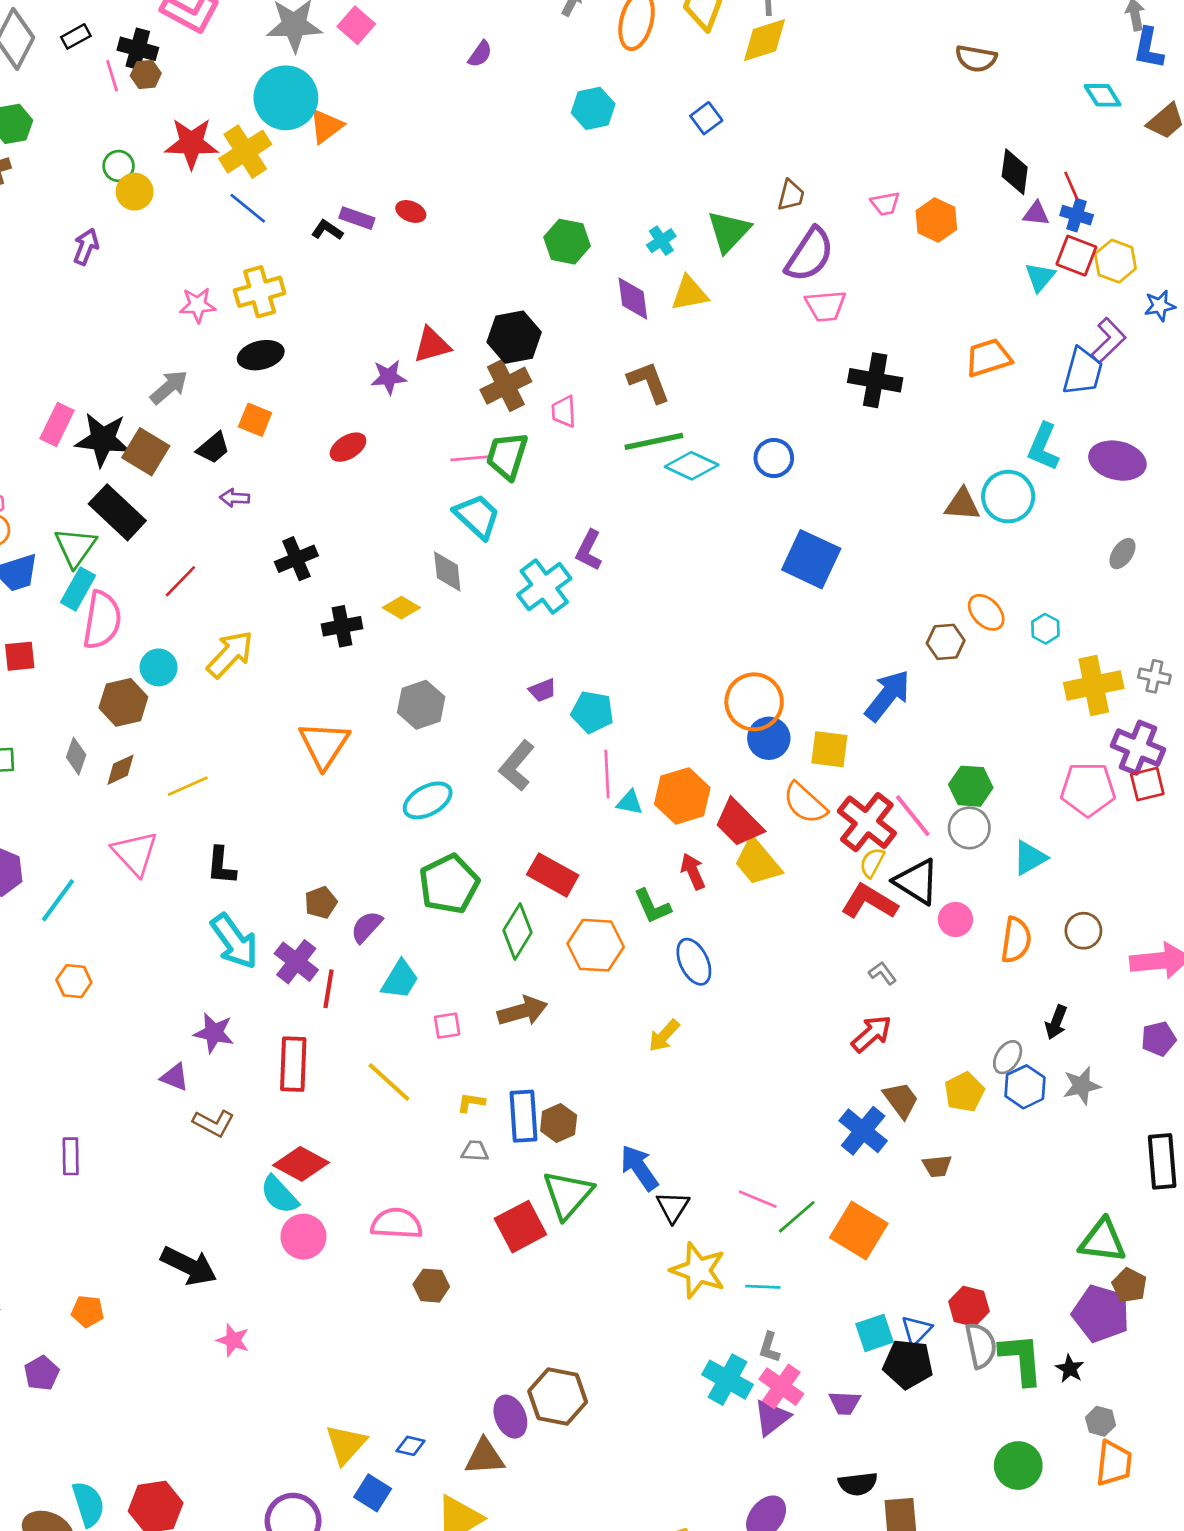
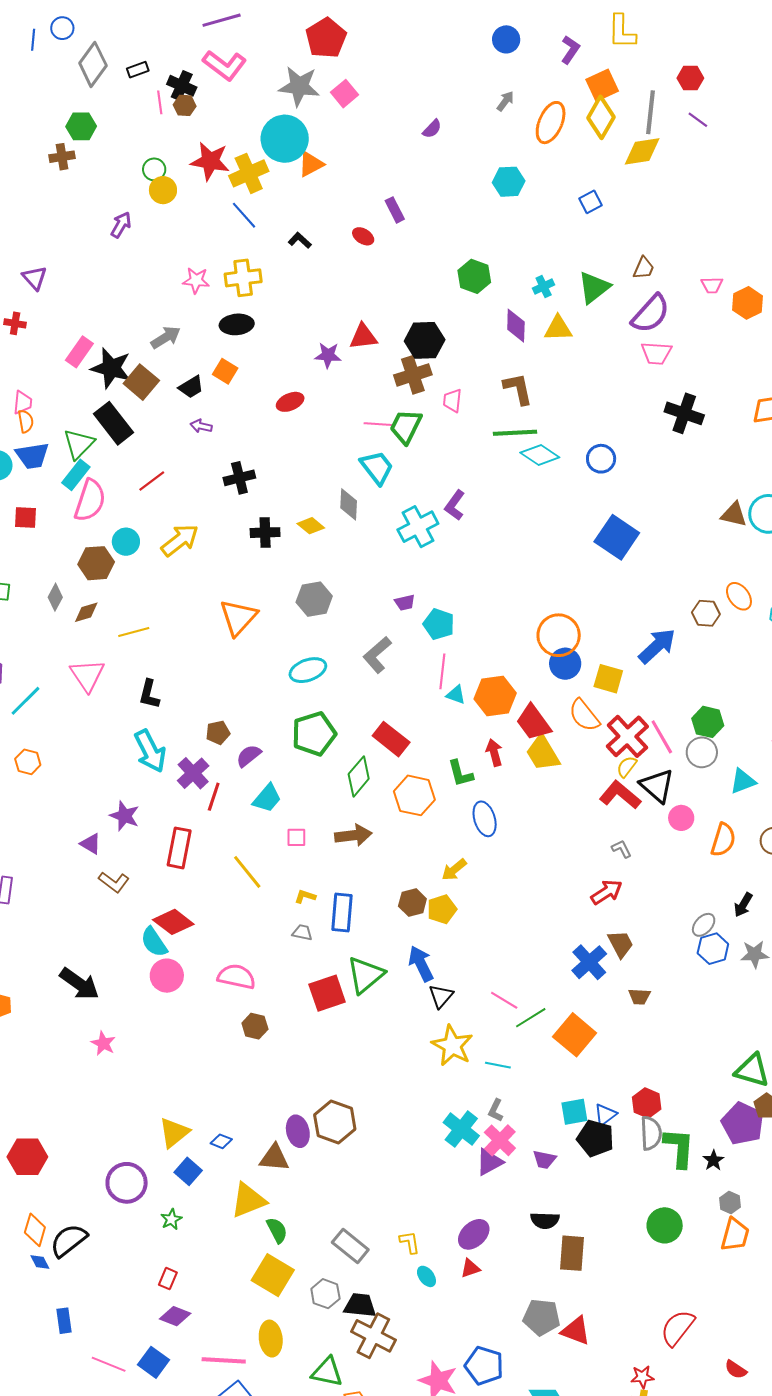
purple rectangle: (357, 218) -> (395, 210), moved, turned 35
yellow pentagon: (964, 1092) -> (442, 909), moved
brown hexagon: (559, 1123) -> (412, 902), moved

